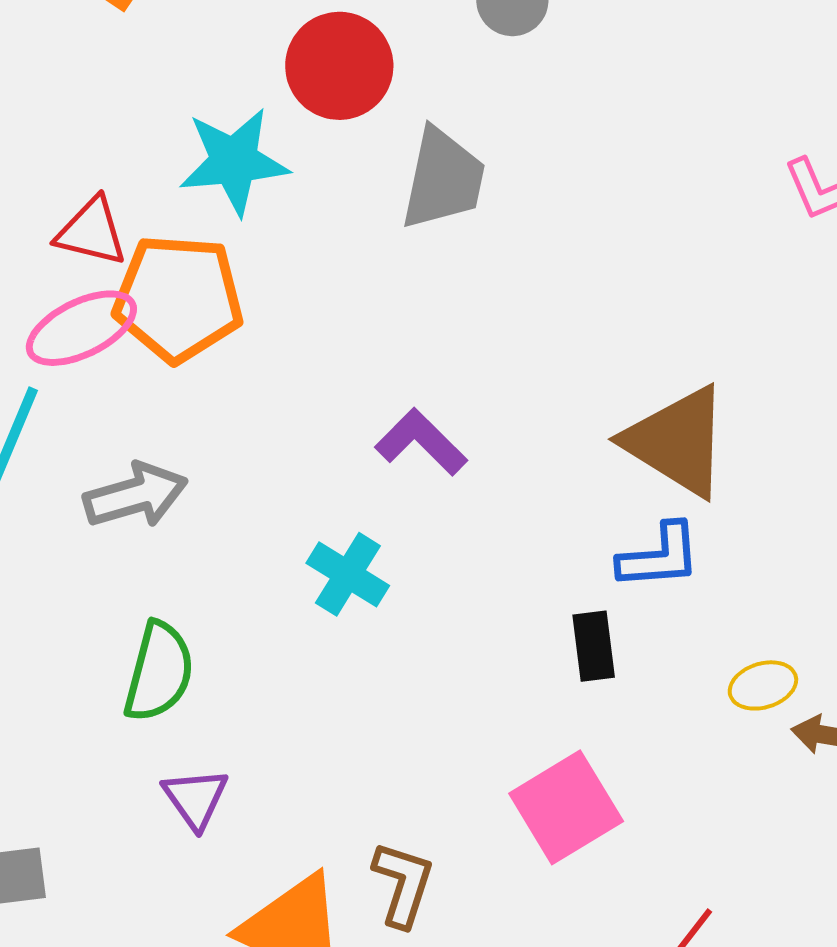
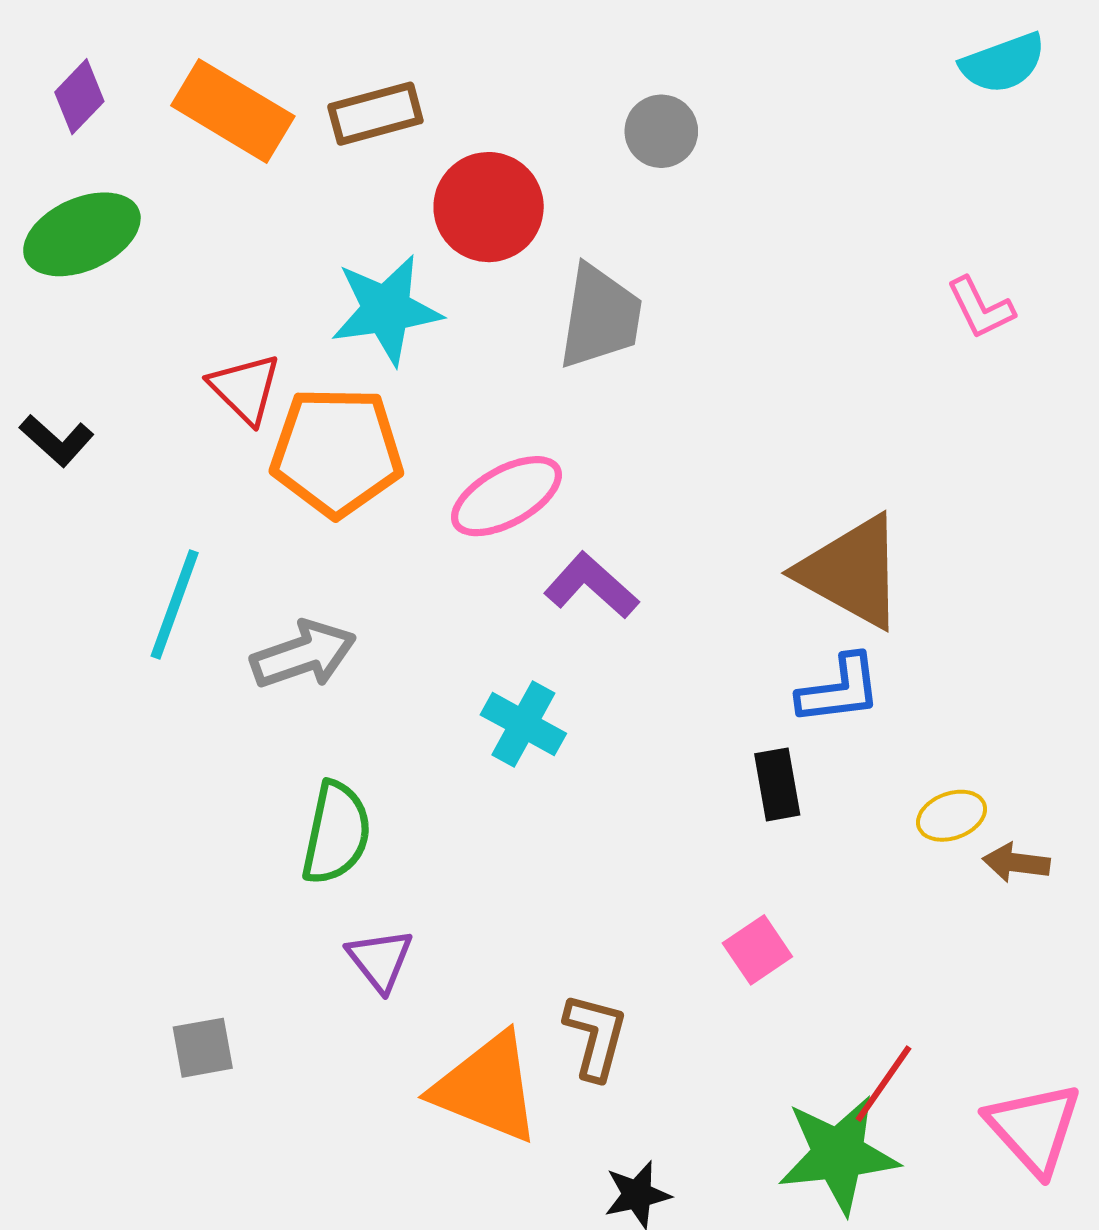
red triangle: (92, 232) -> (245, 389), turned 34
pink ellipse: (81, 328) -> (506, 496), moved
pink square: (566, 807) -> (757, 950), size x0.6

